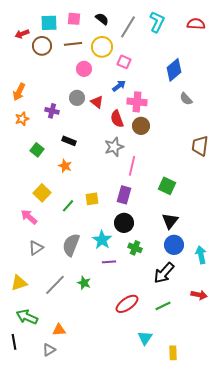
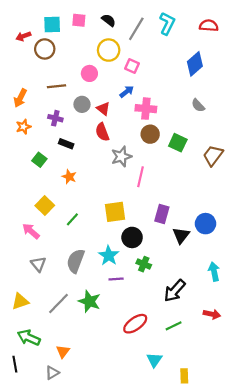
brown line: (73, 44) -> (56, 86), moved
blue diamond: (174, 70) -> (195, 64), moved
red semicircle: (117, 119) -> (102, 132), moved
black rectangle: (69, 141) -> (66, 144), moved
brown trapezoid: (200, 146) -> (213, 155), turned 30
green square: (167, 186) -> (178, 143), moved
purple rectangle: (124, 195) -> (162, 214), moved
yellow square: (92, 199) -> (115, 212), moved, size x1.5
blue circle: (174, 245) -> (206, 224), moved
gray triangle: (36, 248) -> (38, 264), turned -35
green star: (84, 283) -> (89, 301), size x1.5
orange triangle: (59, 330) -> (63, 351), turned -48

